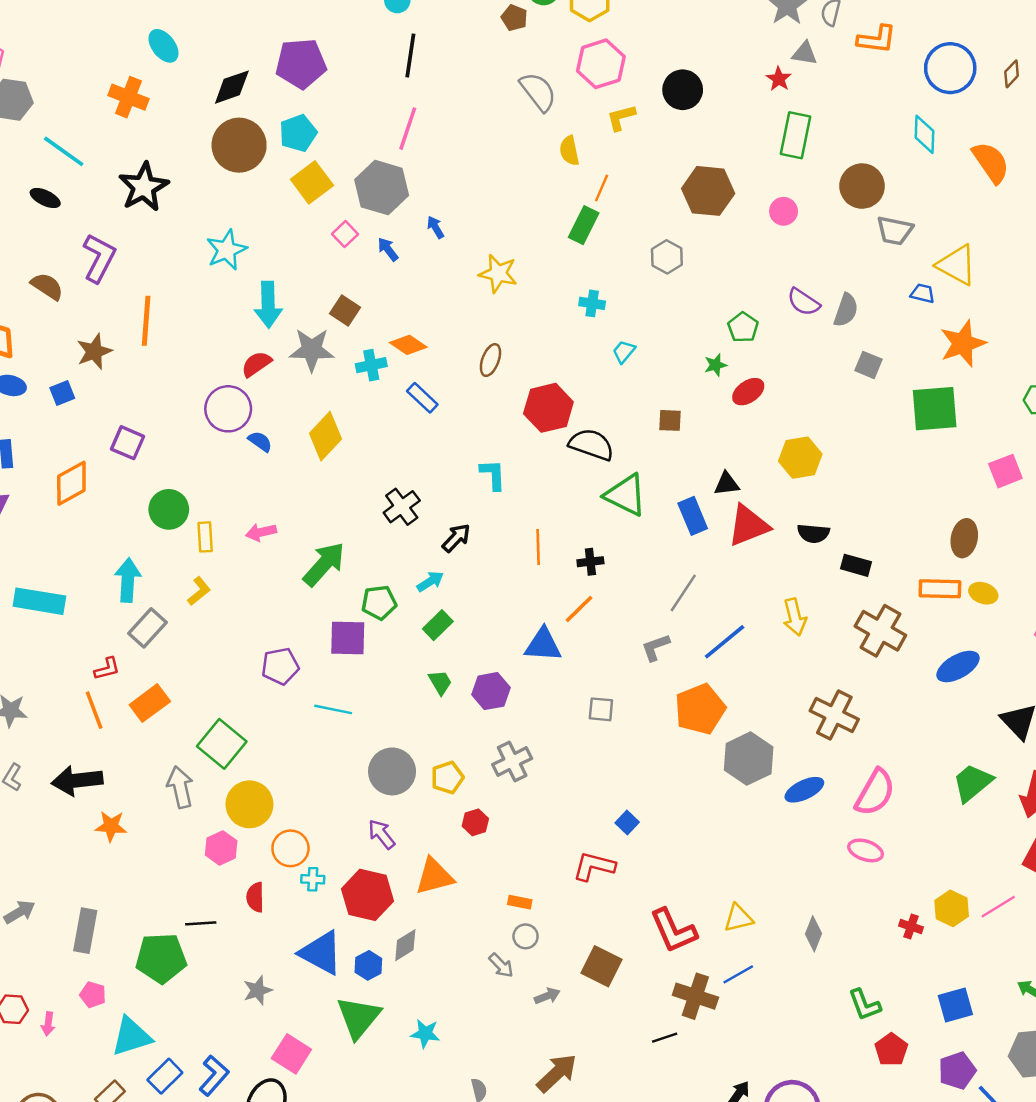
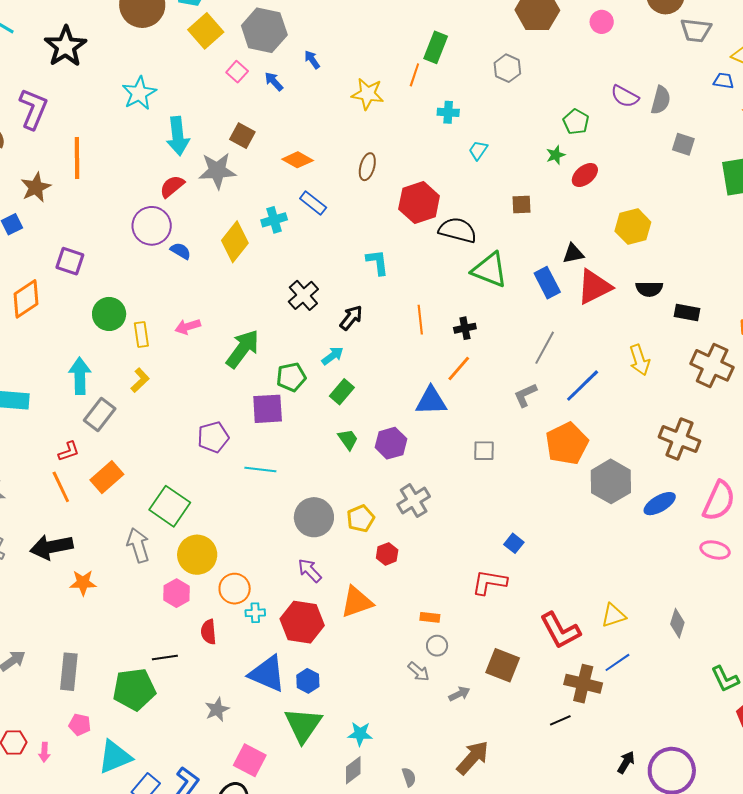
orange line: (602, 188) -> (414, 75), moved
cyan cross: (371, 365) -> (274, 220), moved
gray diamond: (405, 945) -> (353, 770), moved

